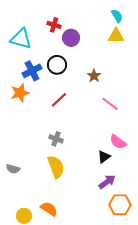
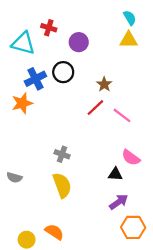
red cross: (54, 25) -> (49, 28), moved
red line: (59, 100) -> (95, 108), moved
black triangle: (104, 157) -> (115, 174), turned 40
gray semicircle: (13, 169) -> (14, 178), moved

